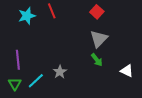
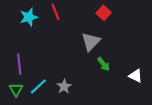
gray triangle: (99, 39) -> (91, 42), moved
gray star: (60, 72) -> (64, 86), moved

